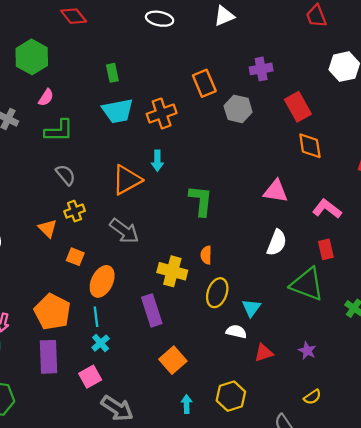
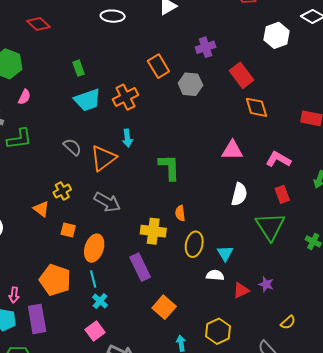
green L-shape: (59, 131) -> (19, 139), moved
gray semicircle: (66, 175) -> (72, 147), moved
green triangle: (307, 284) -> (270, 226), turned 44
purple star: (307, 351) -> (266, 284), moved
purple rectangle: (48, 357) -> (37, 319), moved

